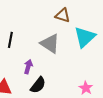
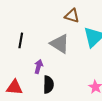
black semicircle: (38, 85) -> (48, 85), turned -36

